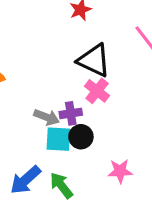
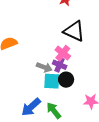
pink cross: (97, 91) -> (63, 53), moved
purple cross: (71, 113) -> (60, 65), turned 32

